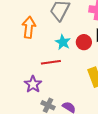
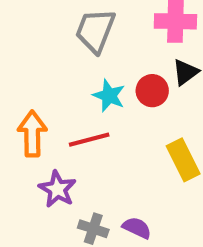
orange arrow: (29, 27) -> (32, 134), moved

